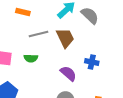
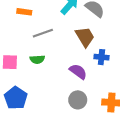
brown trapezoid: (65, 38) -> (85, 37), moved

